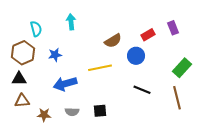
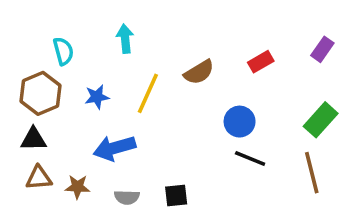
purple rectangle: (173, 28) -> (322, 49), moved, turned 56
blue circle: (136, 56) -> (240, 122), moved
yellow line: (100, 68) -> (148, 93), moved, turned -55
brown star: (44, 115) -> (77, 187), moved

